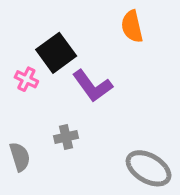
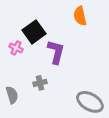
purple L-shape: (92, 86) -> (56, 52), turned -130

